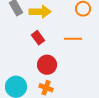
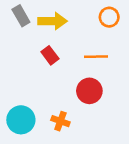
red circle: (47, 65) -> (89, 91), moved

